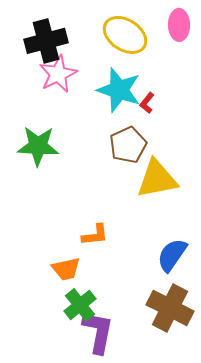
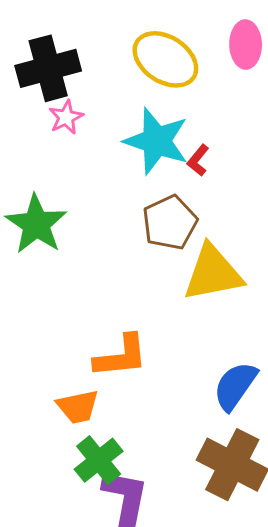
pink star: (58, 74) -> (66, 117), size x0.6
green star: (38, 146) -> (36, 224), turned 30
orange L-shape: (95, 235) -> (121, 356), size x1.4

